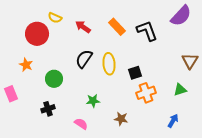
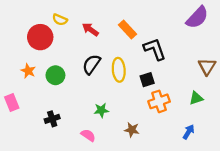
black L-shape: (147, 31) -> (155, 49), moved
green circle: (54, 79) -> (55, 75), moved

